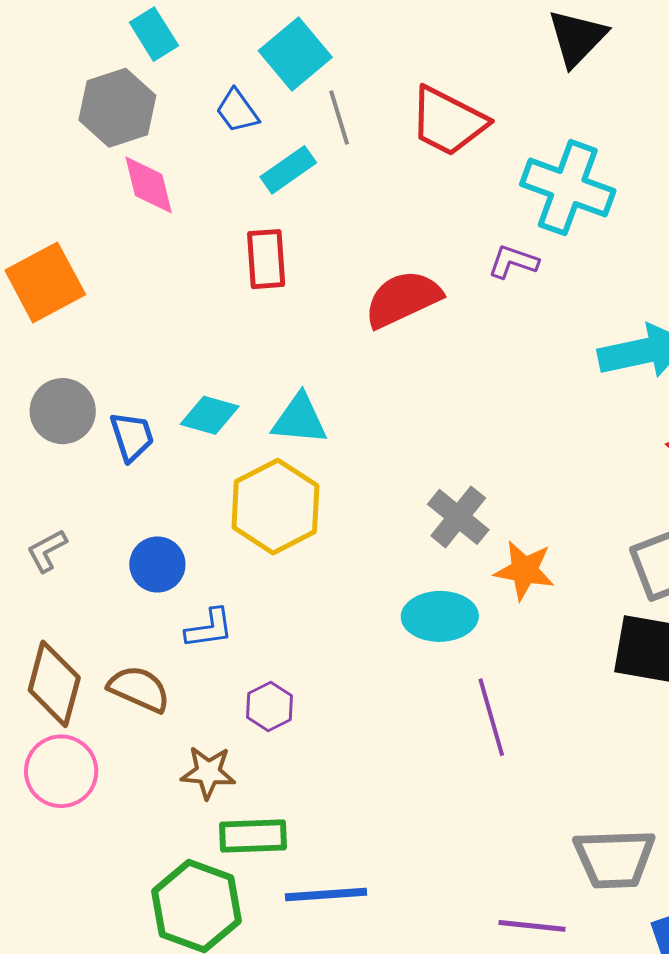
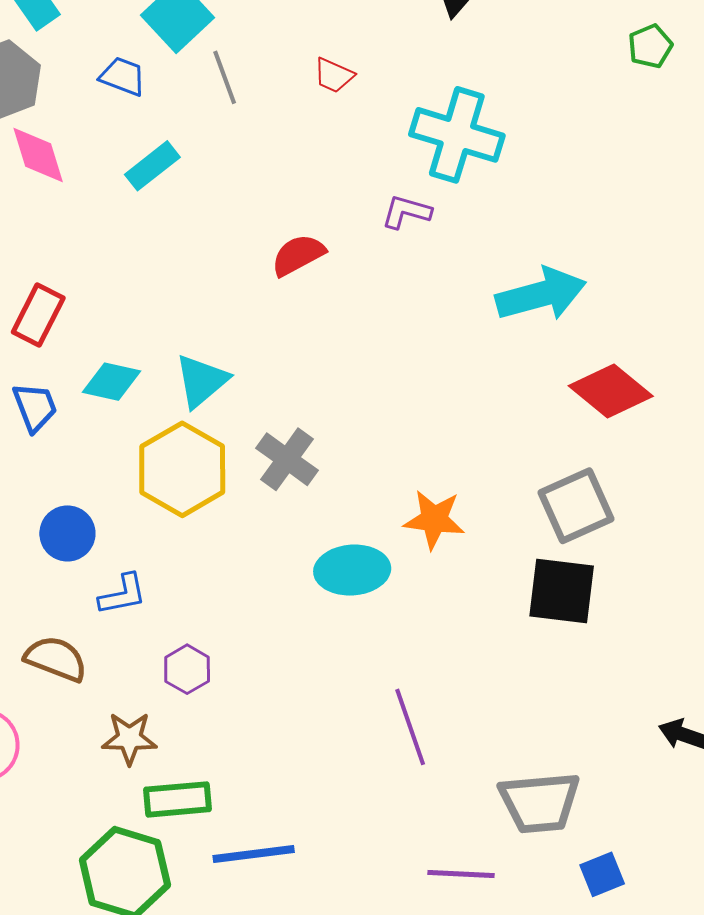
blue trapezoid: (237, 111) -> (123, 76), turned 150
red trapezoid: (448, 121) -> (334, 75), size x0.5
cyan rectangle: (288, 170) -> (152, 166), moved
red rectangle: (266, 259) -> (38, 315), moved, turned 34
red semicircle: (403, 299) -> (298, 255), size x0.7
cyan triangle: (300, 419) -> (202, 381), turned -42
gray cross: (458, 517) -> (287, 459), moved
purple line: (491, 717) -> (410, 727), moved

